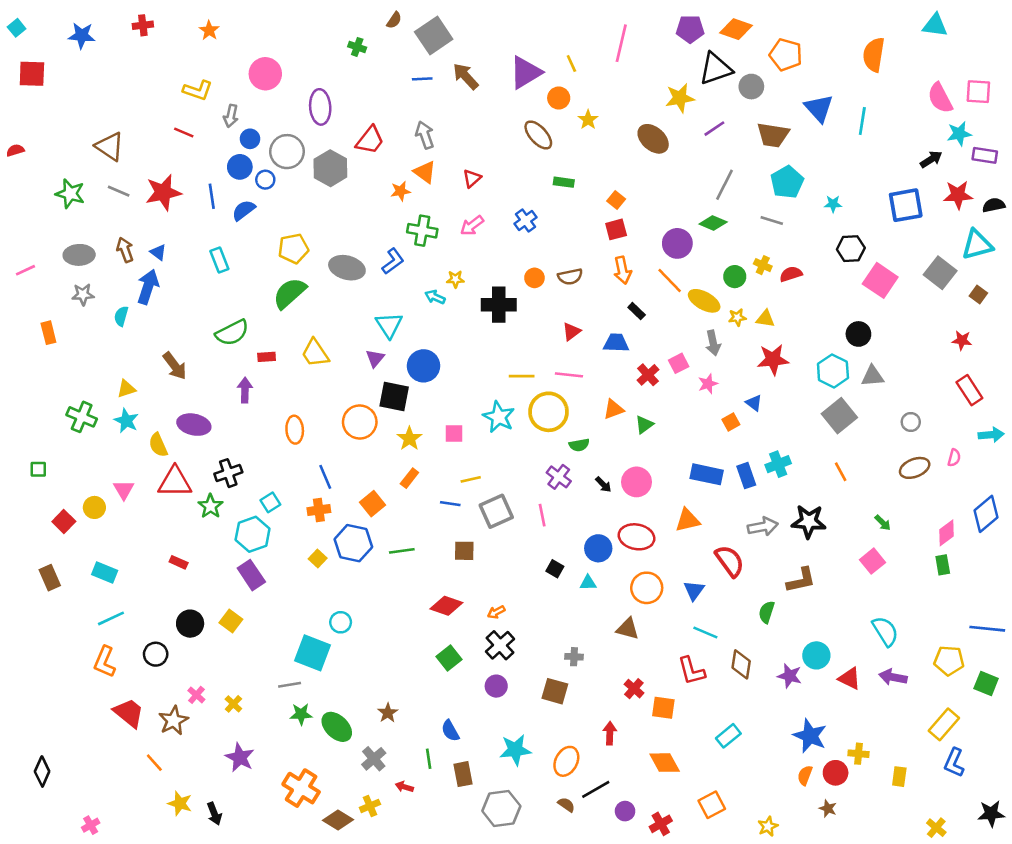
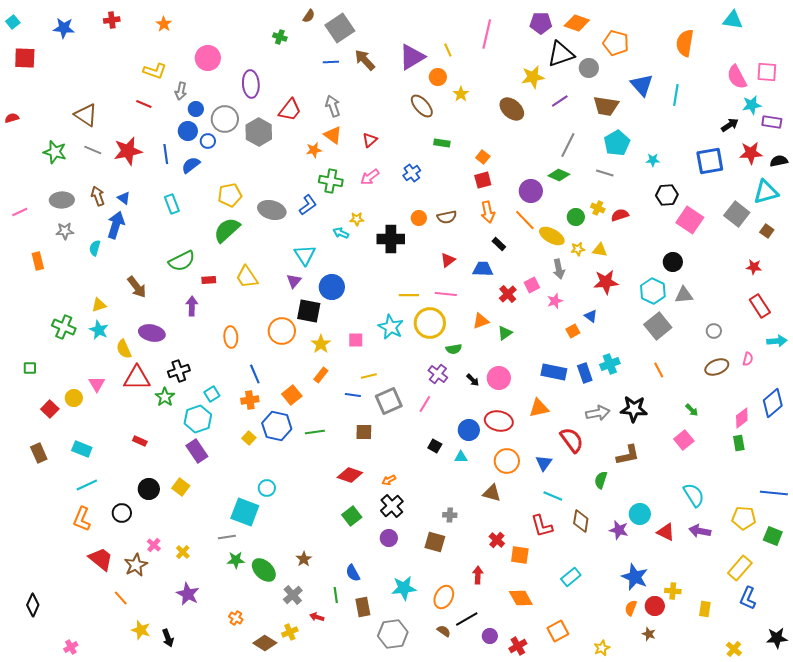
pink line: (542, 515) -> (425, 404), turned 42
orange cross: (301, 788) -> (236, 618), size x0.5

